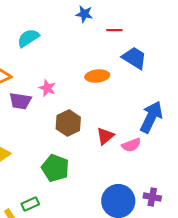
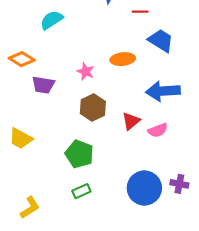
pink star: (47, 88) -> (86, 71), moved
blue arrow: (151, 117) -> (163, 91), moved, turned -120
green rectangle: (30, 204) -> (81, 191), moved

